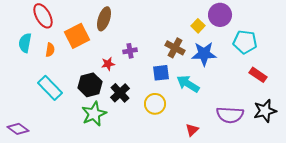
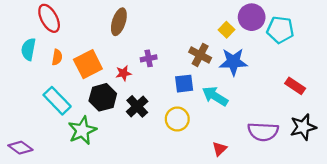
orange square: (77, 36) -> (88, 64), moved
cyan pentagon: (245, 42) -> (280, 30), moved
green star: (94, 114) -> (82, 130), moved

